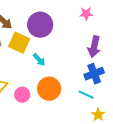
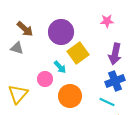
yellow square: (19, 43) -> (78, 53), moved, turned 30
pink circle: (22, 95) -> (45, 79), moved

